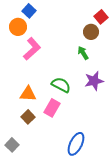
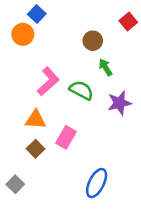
brown circle: (91, 32) -> (93, 41), moved
pink L-shape: (32, 49) -> (48, 81), moved
green semicircle: (61, 85) -> (81, 90), moved

